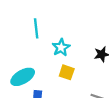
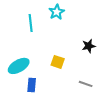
cyan star: (61, 47) -> (57, 12), moved

